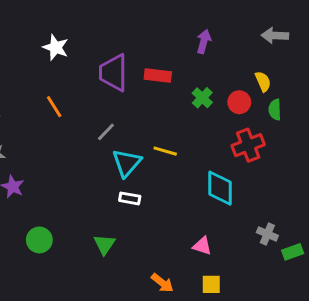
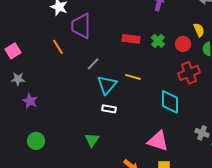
purple trapezoid: (113, 73) -> (81, 26), moved
red rectangle: (158, 76) -> (131, 39), moved
green circle: (39, 240) -> (36, 141), moved
pink triangle: (202, 246) -> (158, 141), size x1.6

